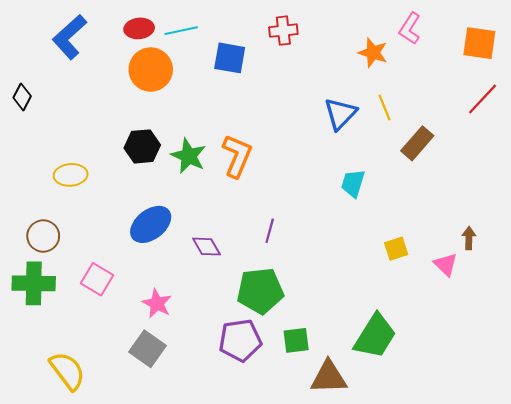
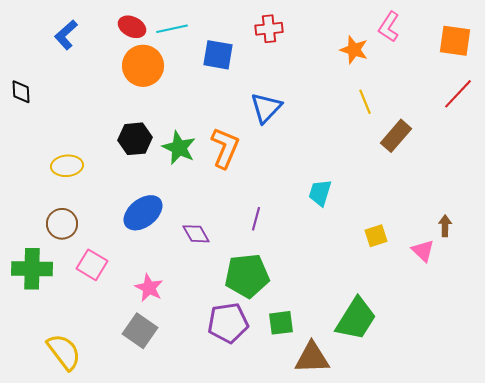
red ellipse: (139, 28) -> (132, 27), turned 32
blue L-shape: (70, 37) -> (66, 35), size x0.7
black diamond: (22, 97) -> (21, 92), turned -30
blue triangle: (340, 114) -> (266, 108), moved
cyan trapezoid: (353, 183) -> (320, 193), moved
brown circle: (43, 236) -> (62, 224), moved

